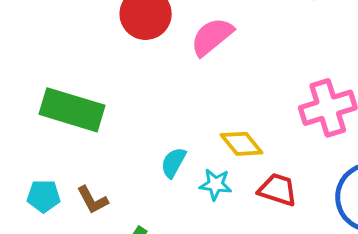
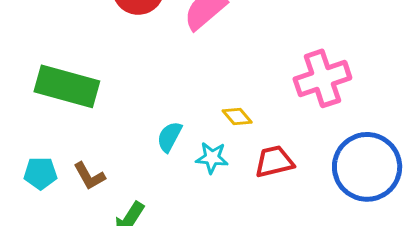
yellow diamond: (242, 144) -> (237, 117), size x0.7
red trapezoid: (278, 190) -> (274, 162), turned -30

